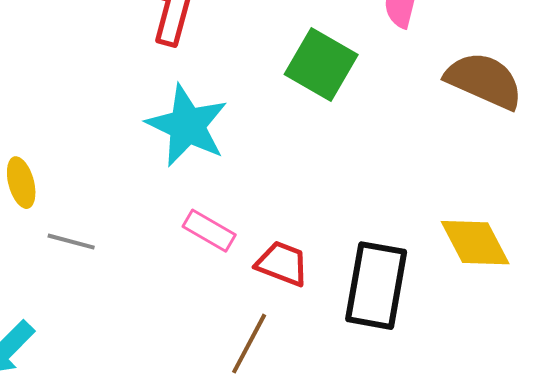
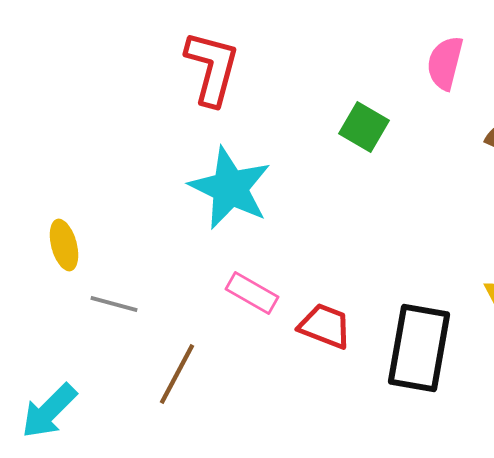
green square: (321, 65) -> (364, 127), size x0.7
brown line: (249, 344) -> (177, 374), moved

